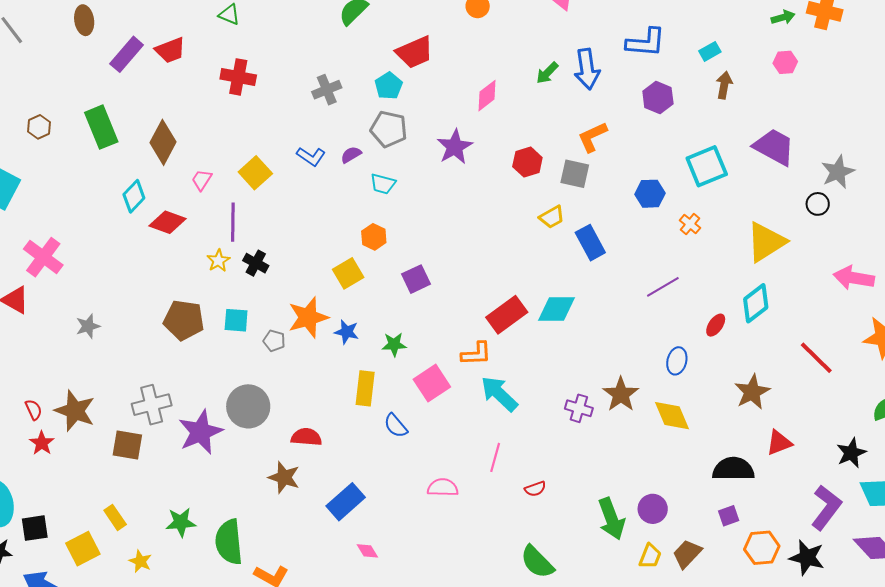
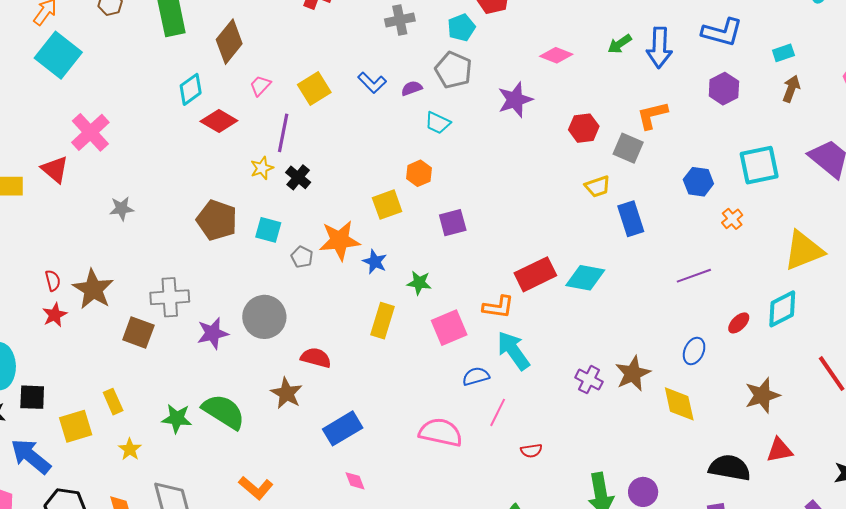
pink diamond: (487, 96) -> (556, 55), turned 48
blue semicircle: (396, 426) -> (476, 376), moved, turned 104
purple star: (200, 432) -> (213, 333), size x0.7
pink semicircle: (443, 487) -> (441, 432), size x1.4
green semicircle: (229, 542) -> (224, 412), moved, turned 117

